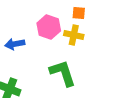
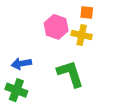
blue arrow: (15, 44) -> (21, 64), moved

